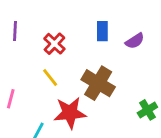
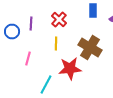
purple line: (15, 31) -> (31, 24), moved
yellow line: (50, 78) -> (56, 44), turned 40

